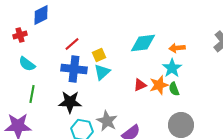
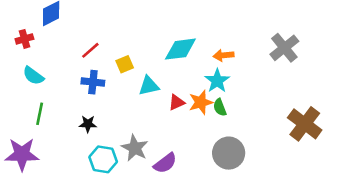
blue cross: (74, 69) -> (93, 82), size x0.7
cyan triangle: (102, 72) -> (149, 86), moved, turned 30
black star: (70, 102) -> (88, 124), size x0.6

